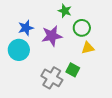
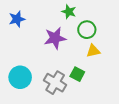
blue star: (26, 28) -> (17, 19), moved
cyan circle: (19, 50) -> (20, 77), moved

